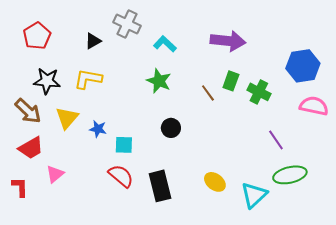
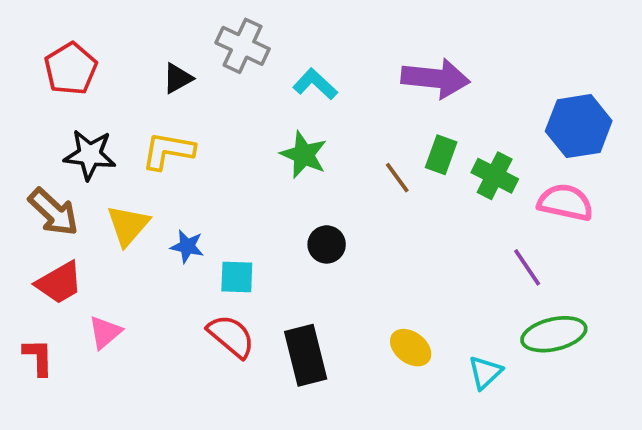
pink semicircle: (314, 106) -> (565, 202), moved
cyan triangle: (254, 195) -> (485, 372), size x0.7

